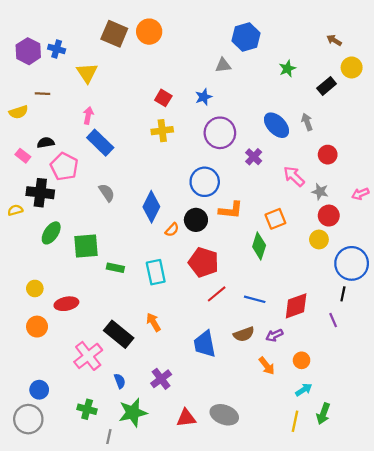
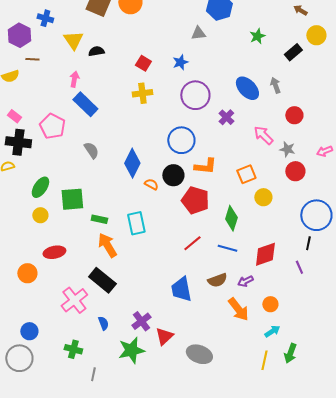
purple hexagon: (28, 51) -> (19, 35), moved
black semicircle: (46, 143) -> (96, 51), moved
black cross: (40, 193) -> (18, 142), moved
orange semicircle: (172, 230) -> (151, 184), turned -104
yellow circle: (319, 239) -> (263, 197), moved
green diamond: (259, 246) -> (231, 218), moved
red pentagon: (204, 262) -> (195, 200), moved
yellow circle: (35, 288) -> (40, 215), moved
orange arrow: (153, 322) -> (107, 245), moved, size x1.4
orange arrow: (267, 366) -> (238, 309), size x1.4
green star: (133, 413) -> (131, 350), moved
red triangle: (186, 418) -> (164, 336), moved, turned -36

